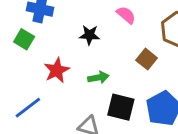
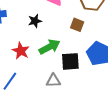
green arrow: (98, 77) -> (50, 47), size x1.5

